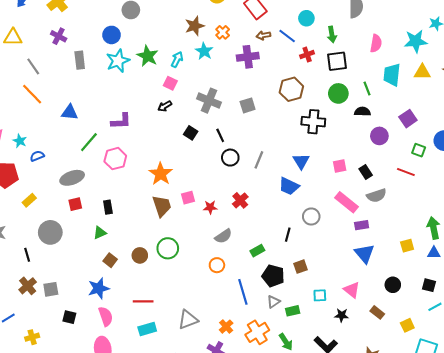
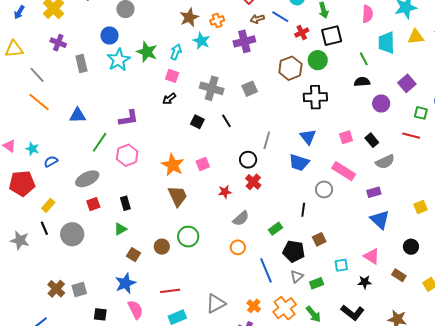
orange cross: (223, 32) -> (217, 20), turned 32
green circle: (338, 93) -> (318, 60), moved
black circle: (230, 158) -> (248, 160), moved
pink square: (188, 198) -> (203, 164), moved
pink rectangle: (346, 202) -> (344, 171), moved
black line: (27, 255) -> (44, 228), moved

